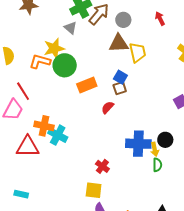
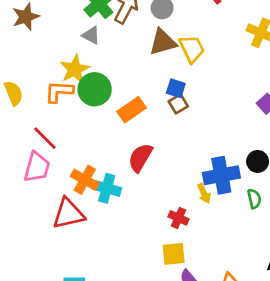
red semicircle: (108, 107) -> (140, 158), moved, size x1.5
orange cross: (44, 126) -> (85, 180), turned 30
yellow arrow: (155, 149) -> (204, 193), moved

